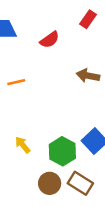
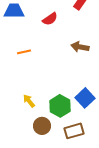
brown circle: (50, 183) -> (42, 126), moved
brown rectangle: (80, 183) -> (74, 131), turned -48

